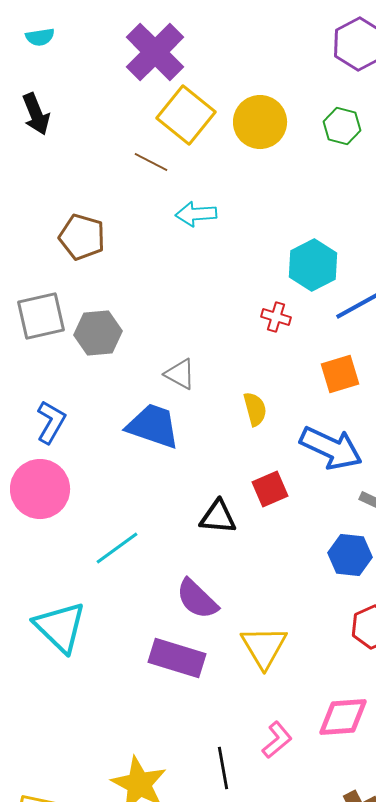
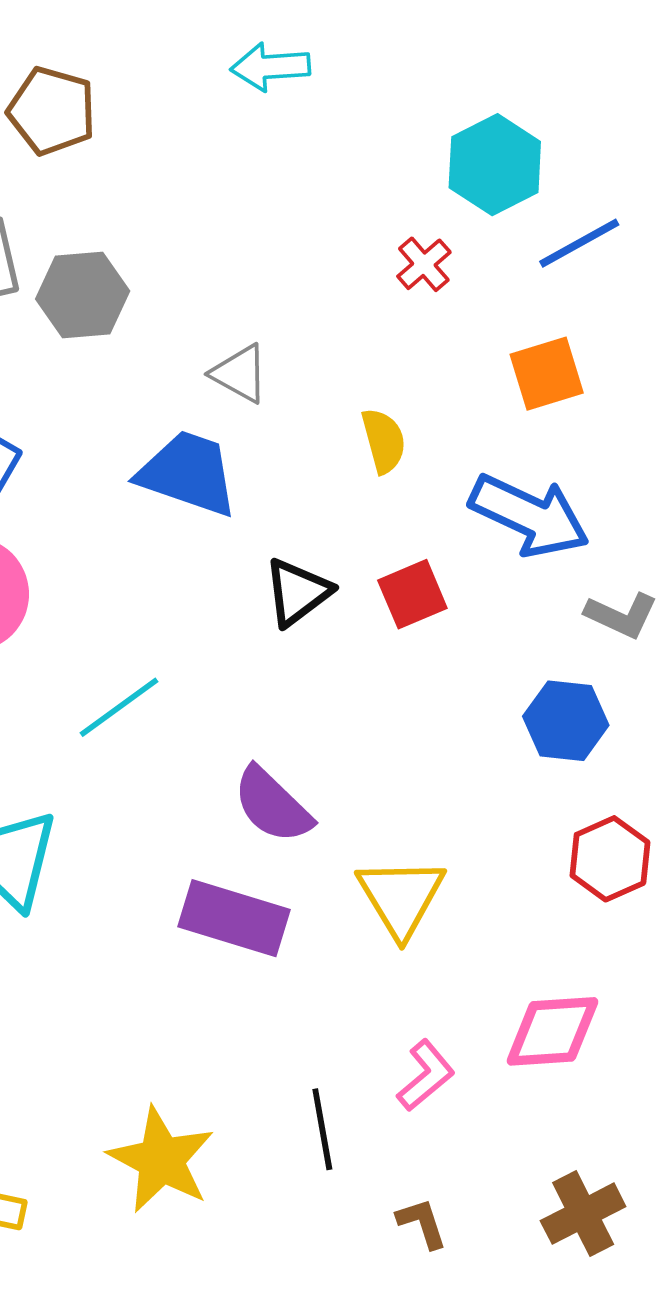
red cross: (276, 317) -> (424, 264), turned 32
black triangle: (218, 517) -> (297, 592), moved, turned -42

